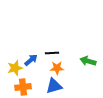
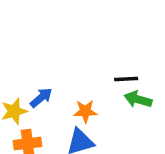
black line: (52, 53) -> (126, 79), moved

